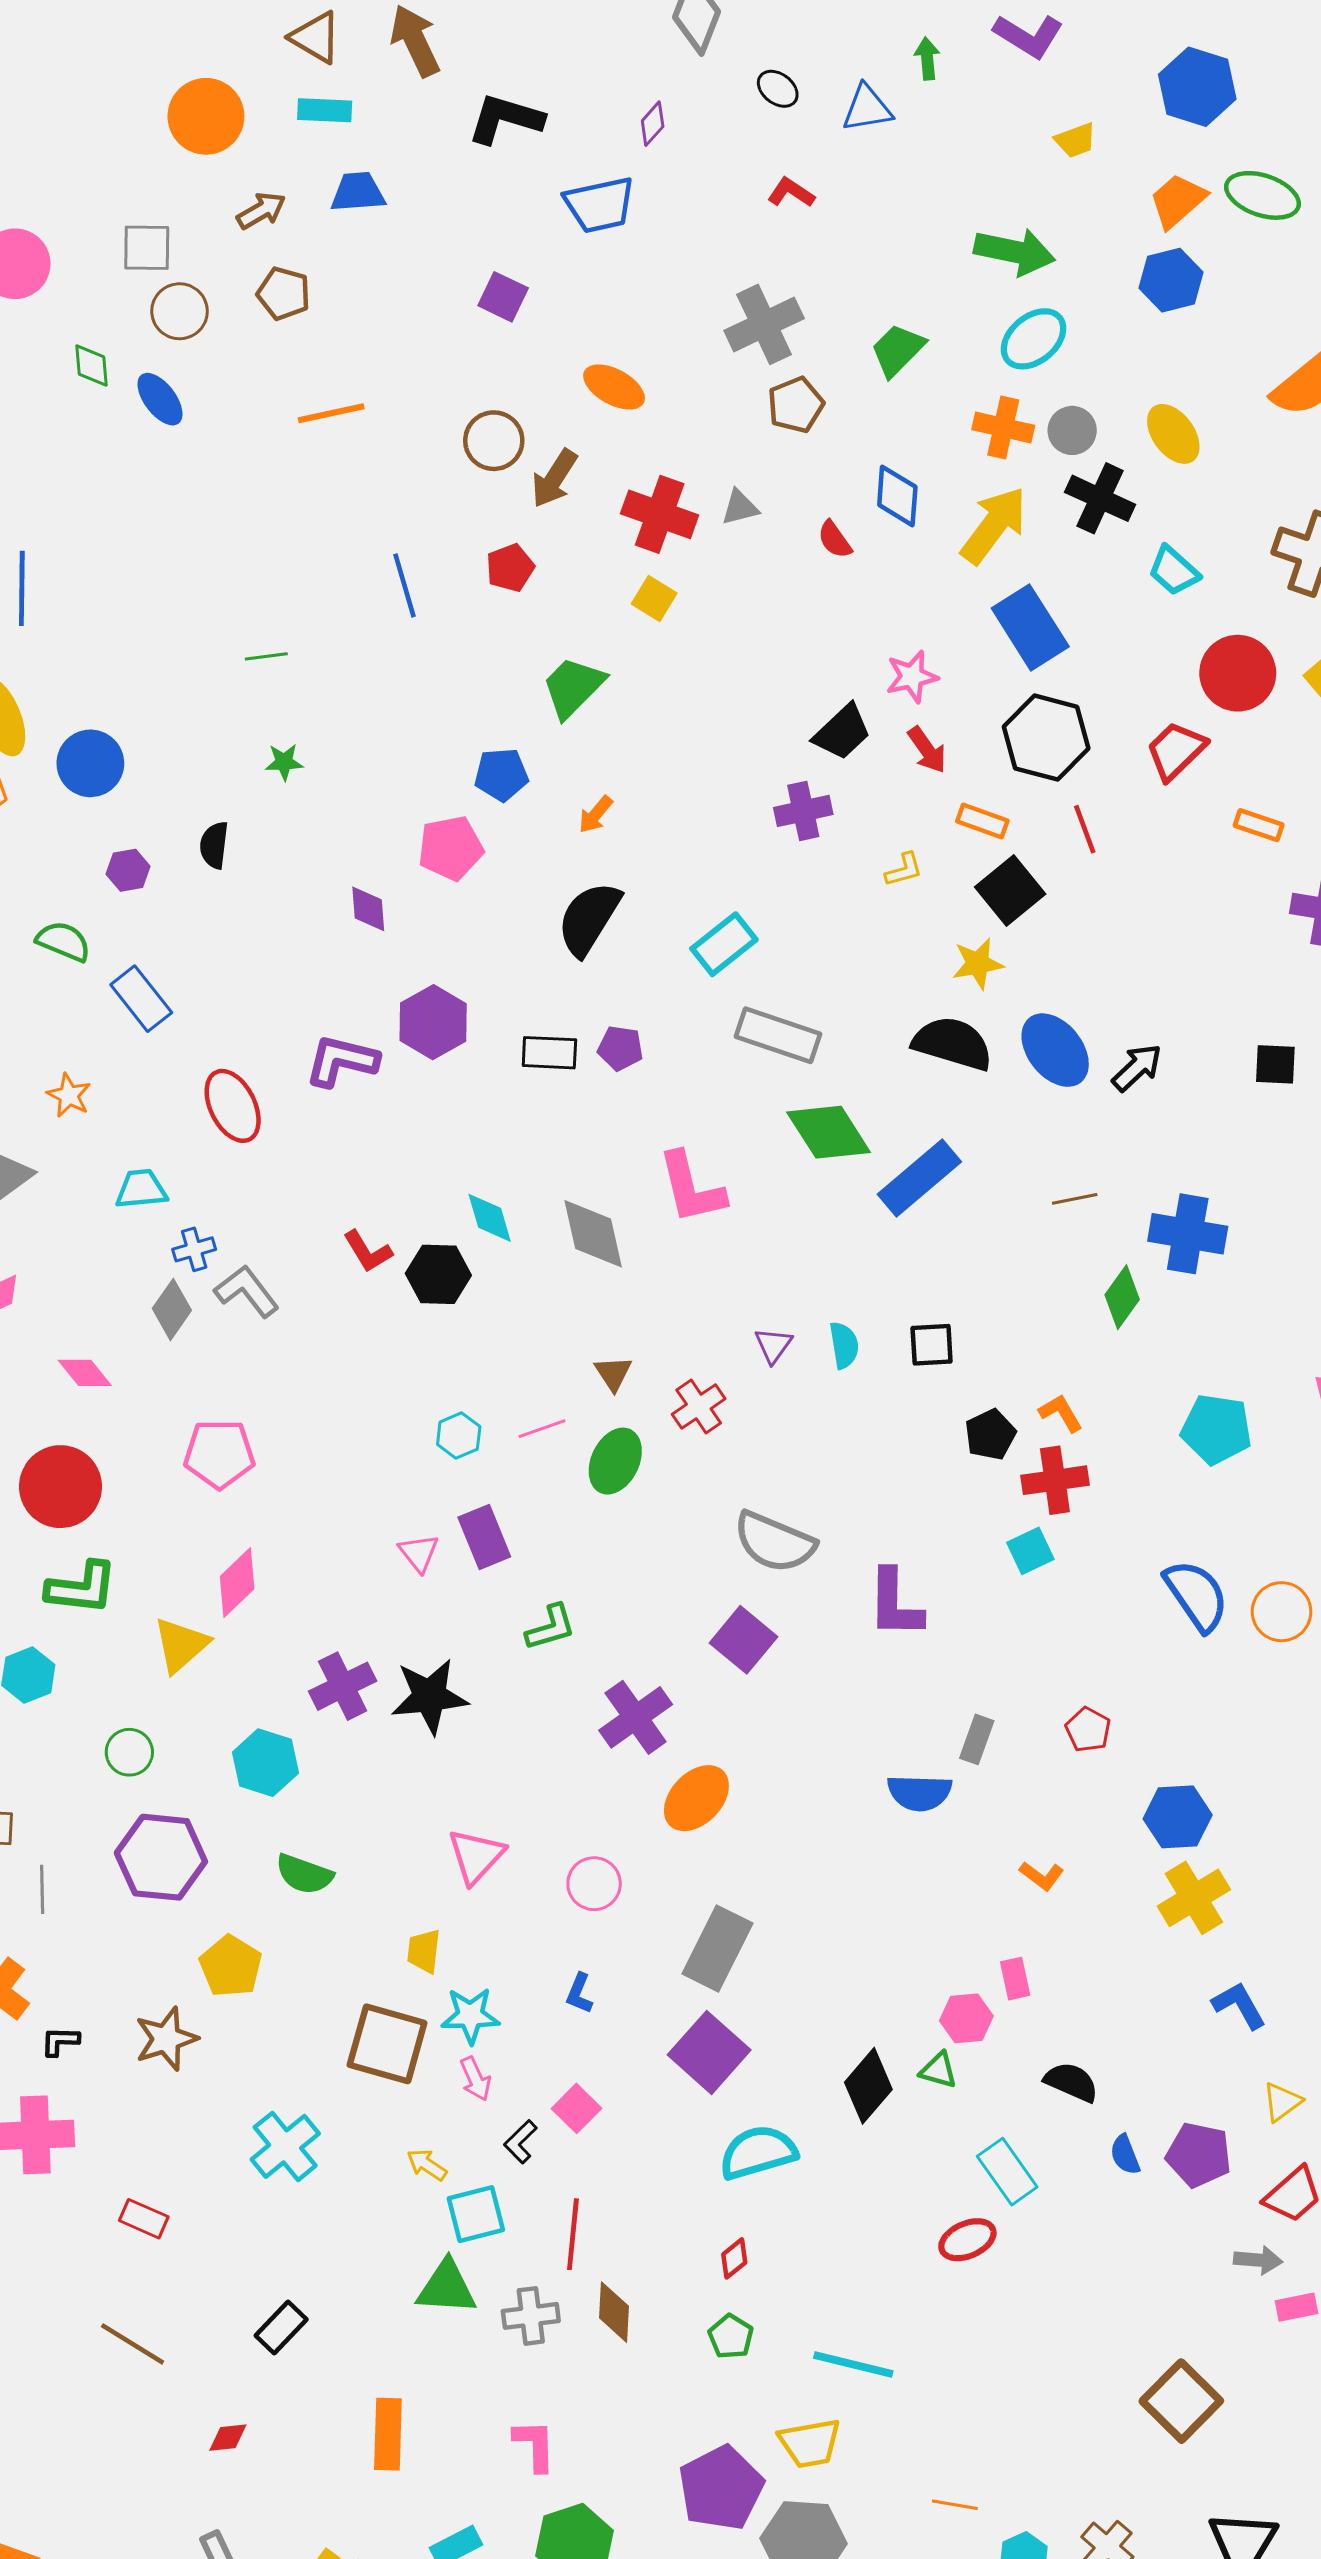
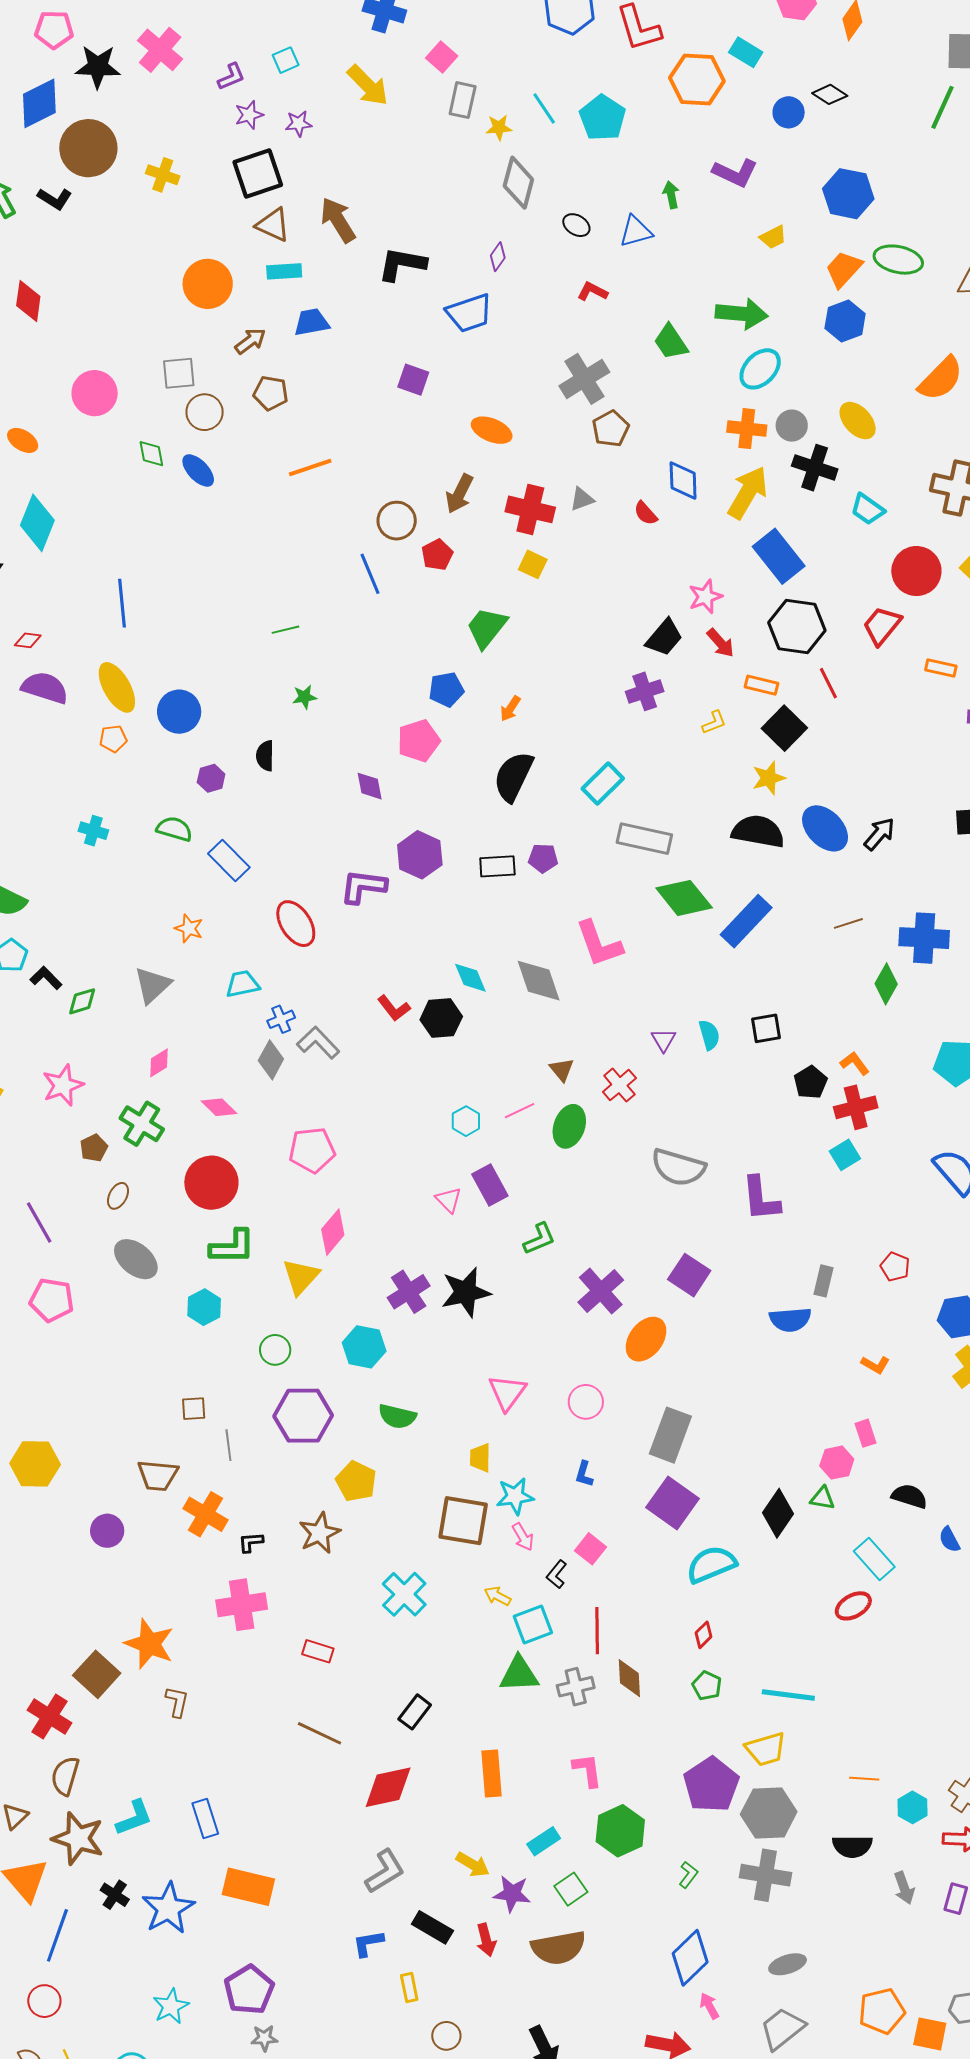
green trapezoid: (898, 350) -> (671, 342), moved, turned -72
brown circle: (494, 441) -> (397, 521), moved
purple square: (744, 1640) -> (689, 1275), moved
red diamond: (228, 2438) -> (388, 1787), size x2.0

